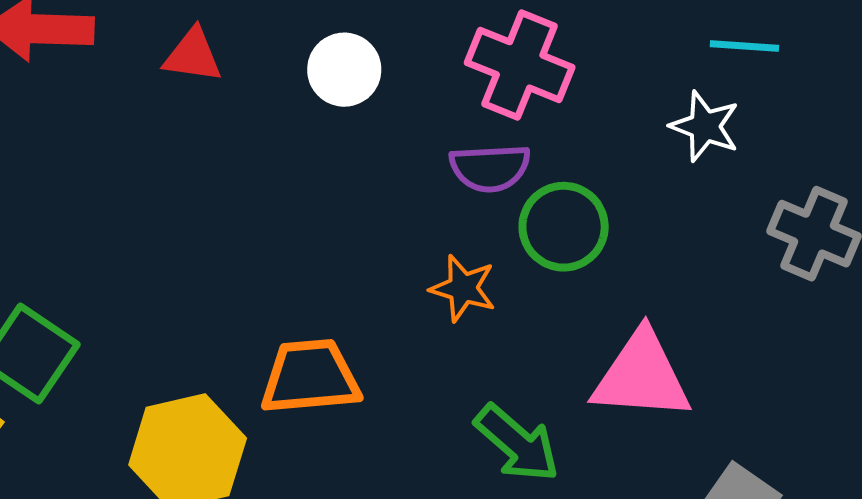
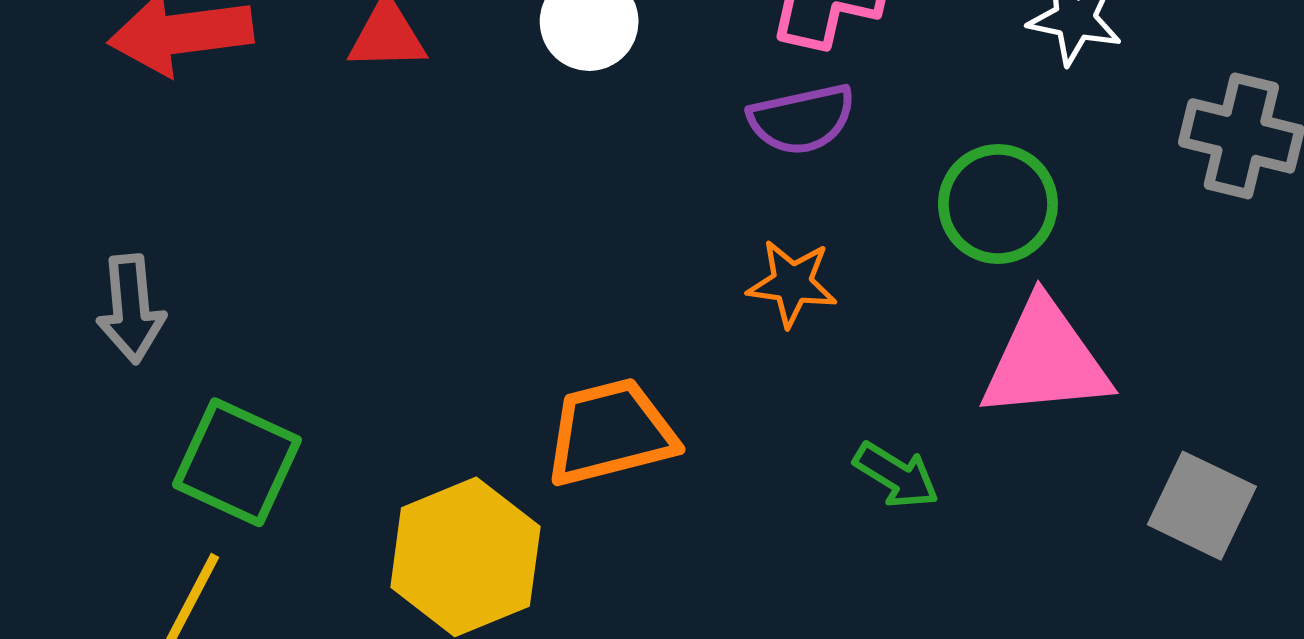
green circle: (564, 227) -> (998, 204), moved
green arrow: (517, 443) -> (896, 475), size x0.7

